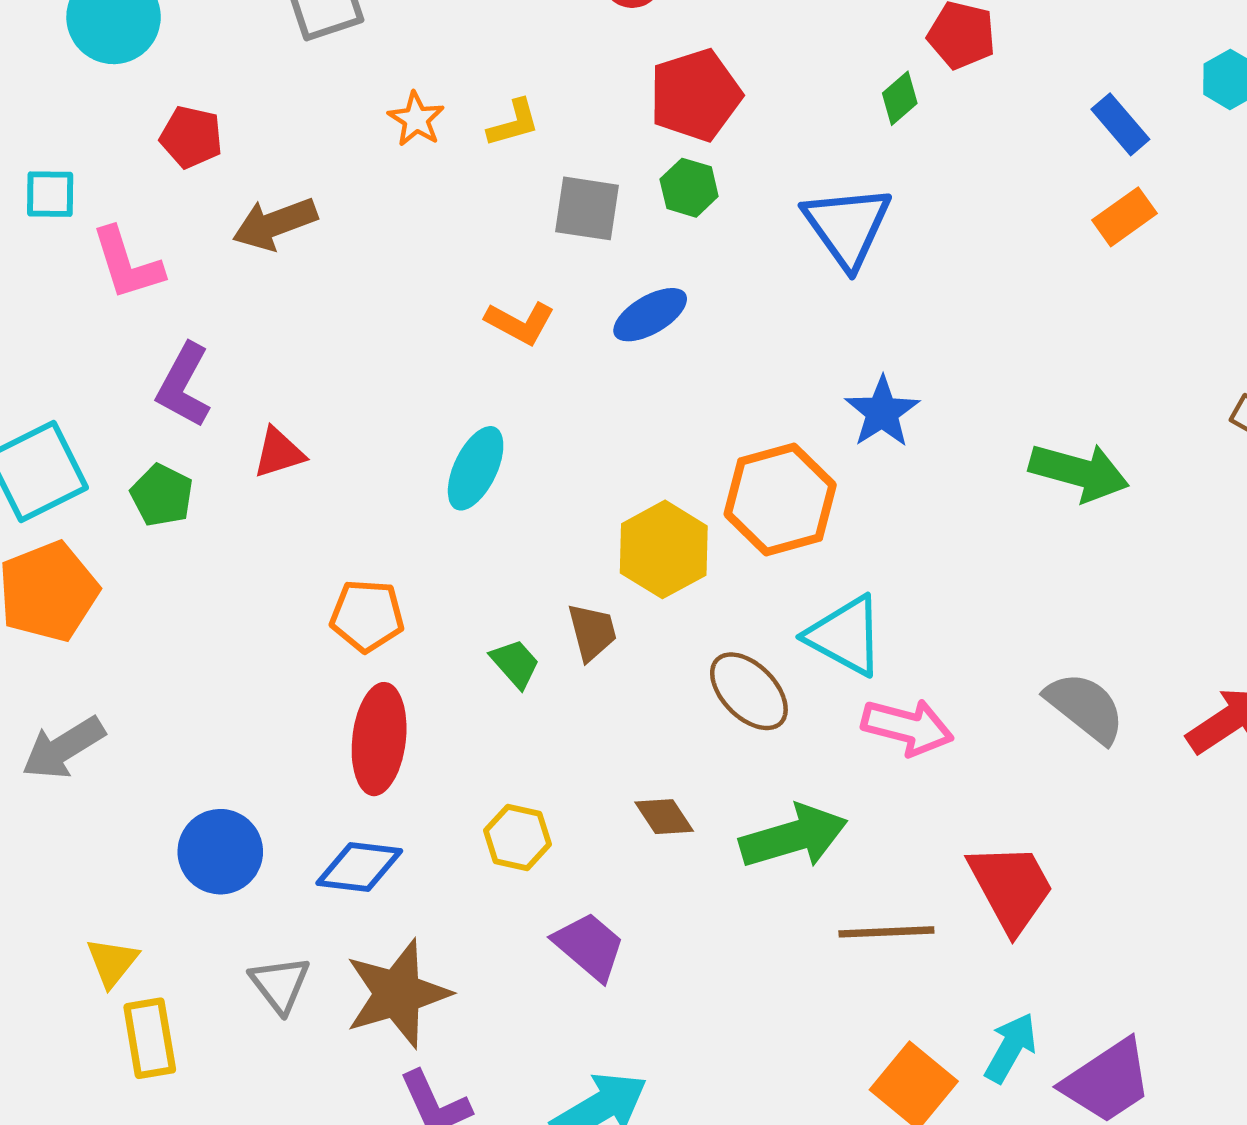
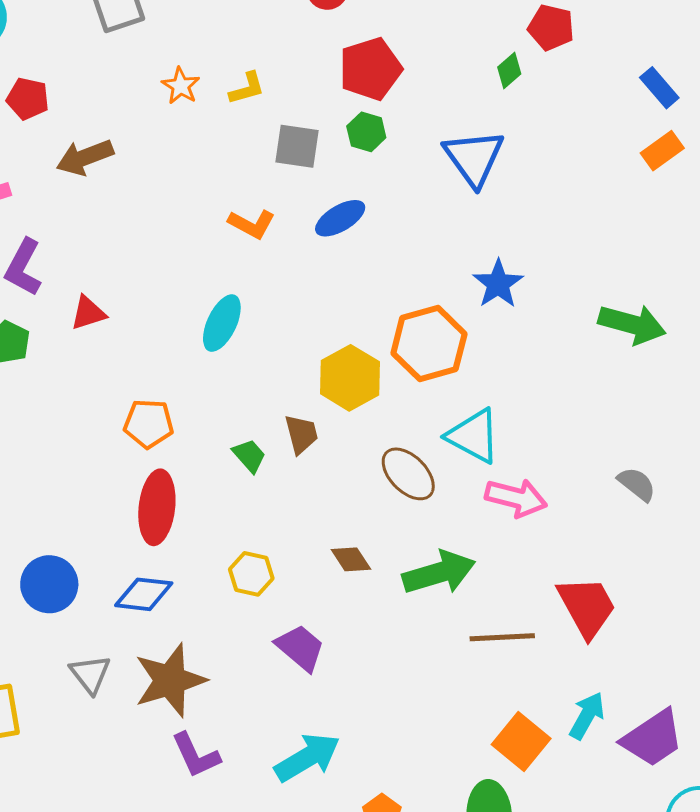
gray semicircle: (1085, 707) -> (637, 484), size x0.7

